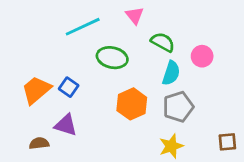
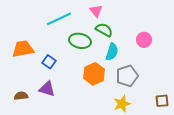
green semicircle: (163, 42) -> (104, 30), moved
cyan semicircle: (171, 73) -> (112, 52), moved
orange trapezoid: (36, 90) -> (23, 49), moved, turned 30
brown semicircle: (39, 143) -> (21, 96), moved

